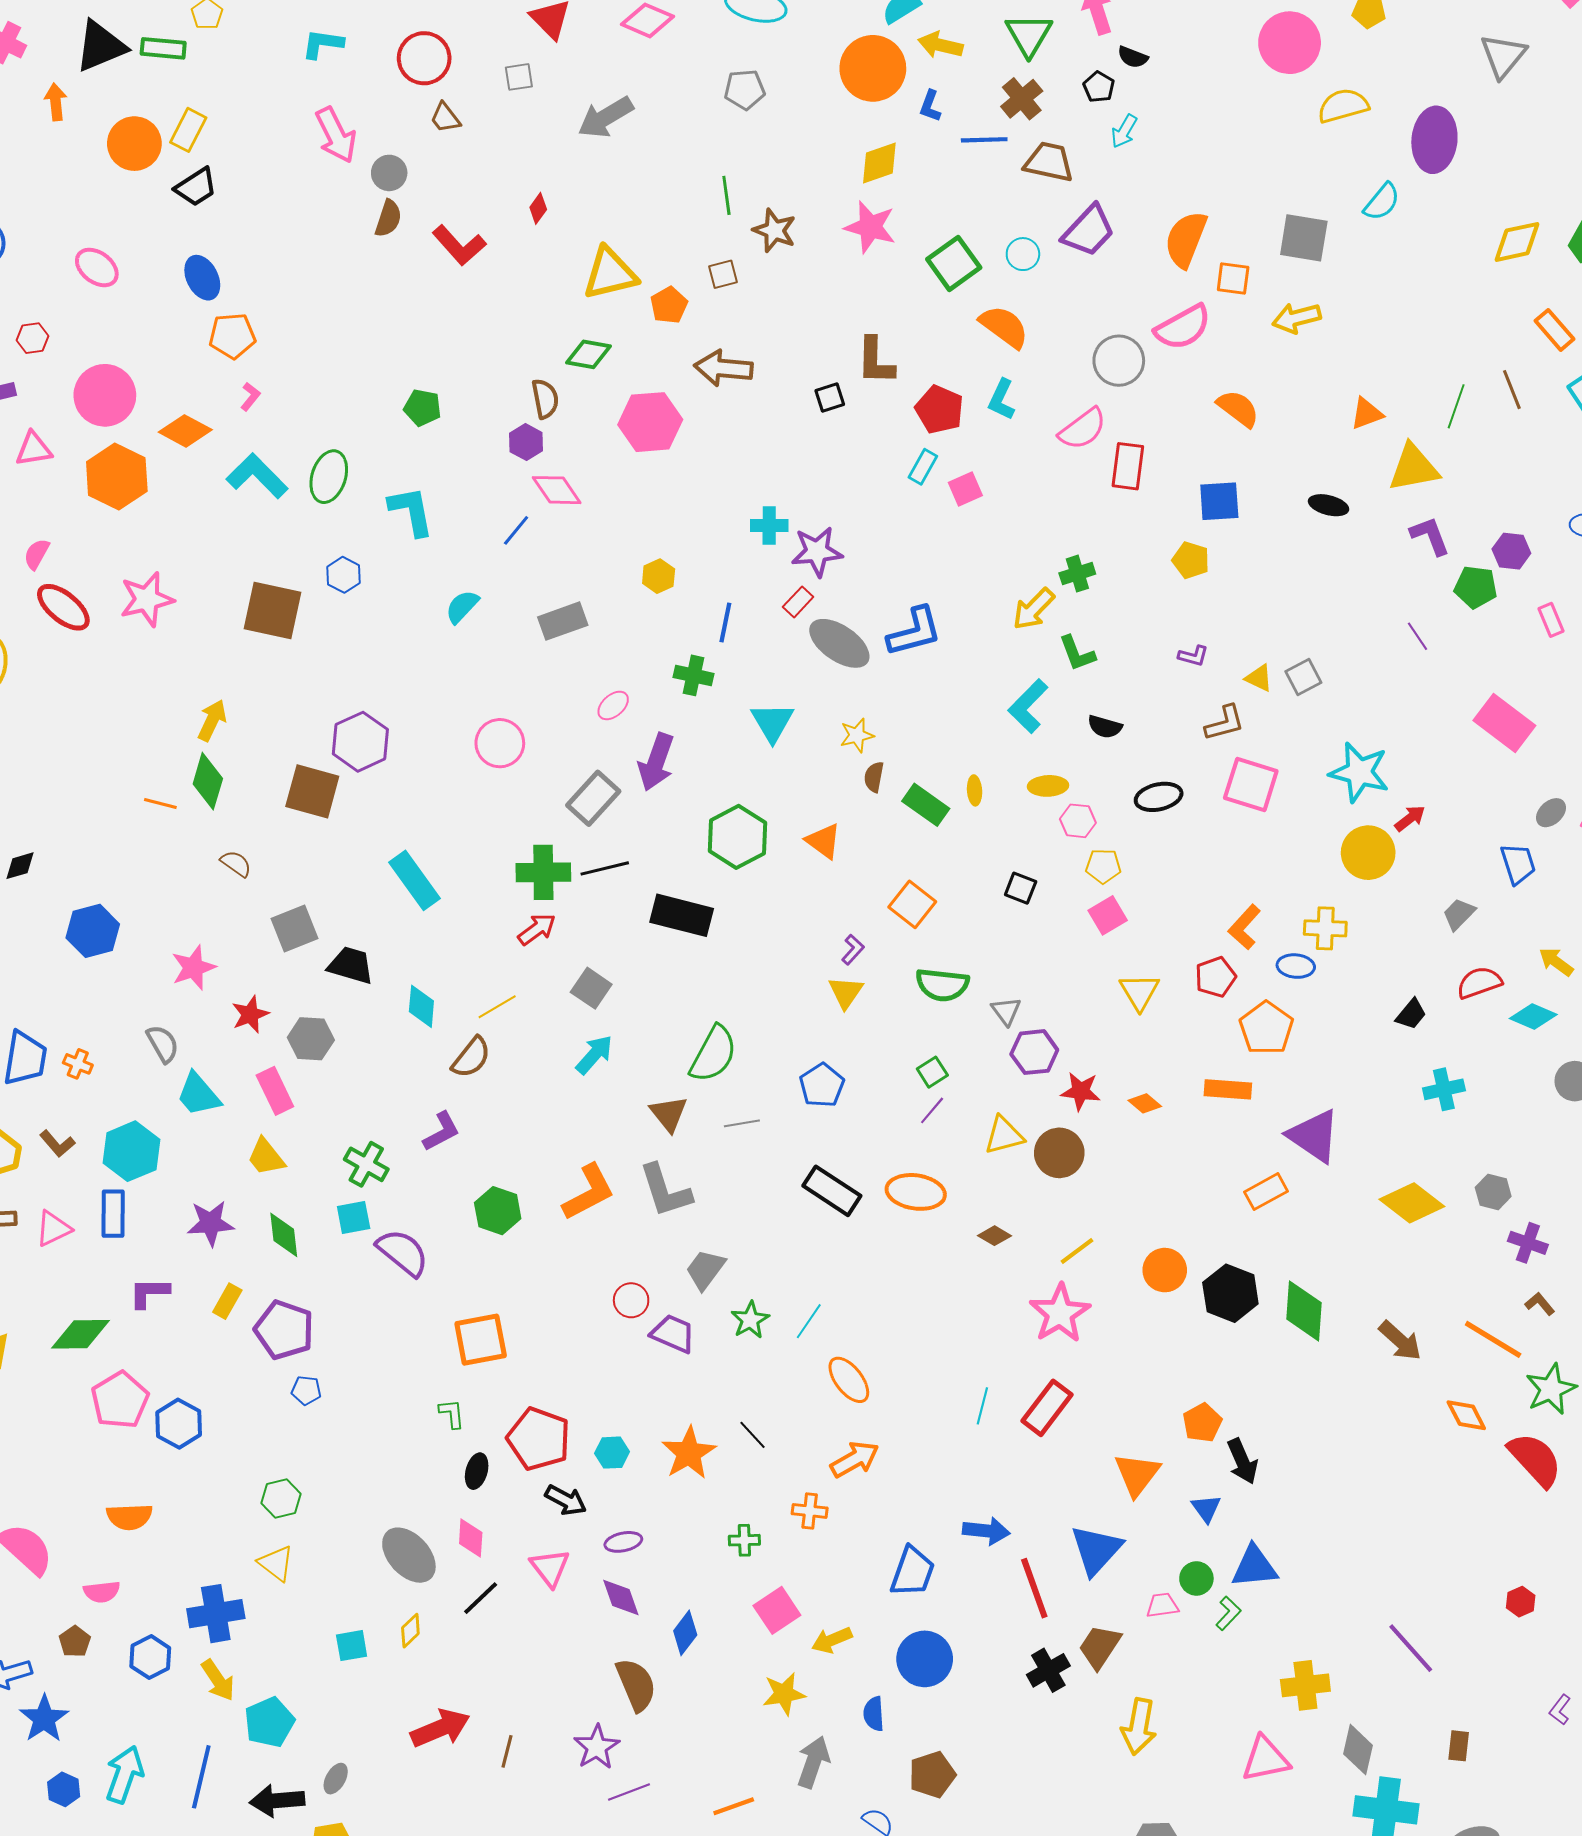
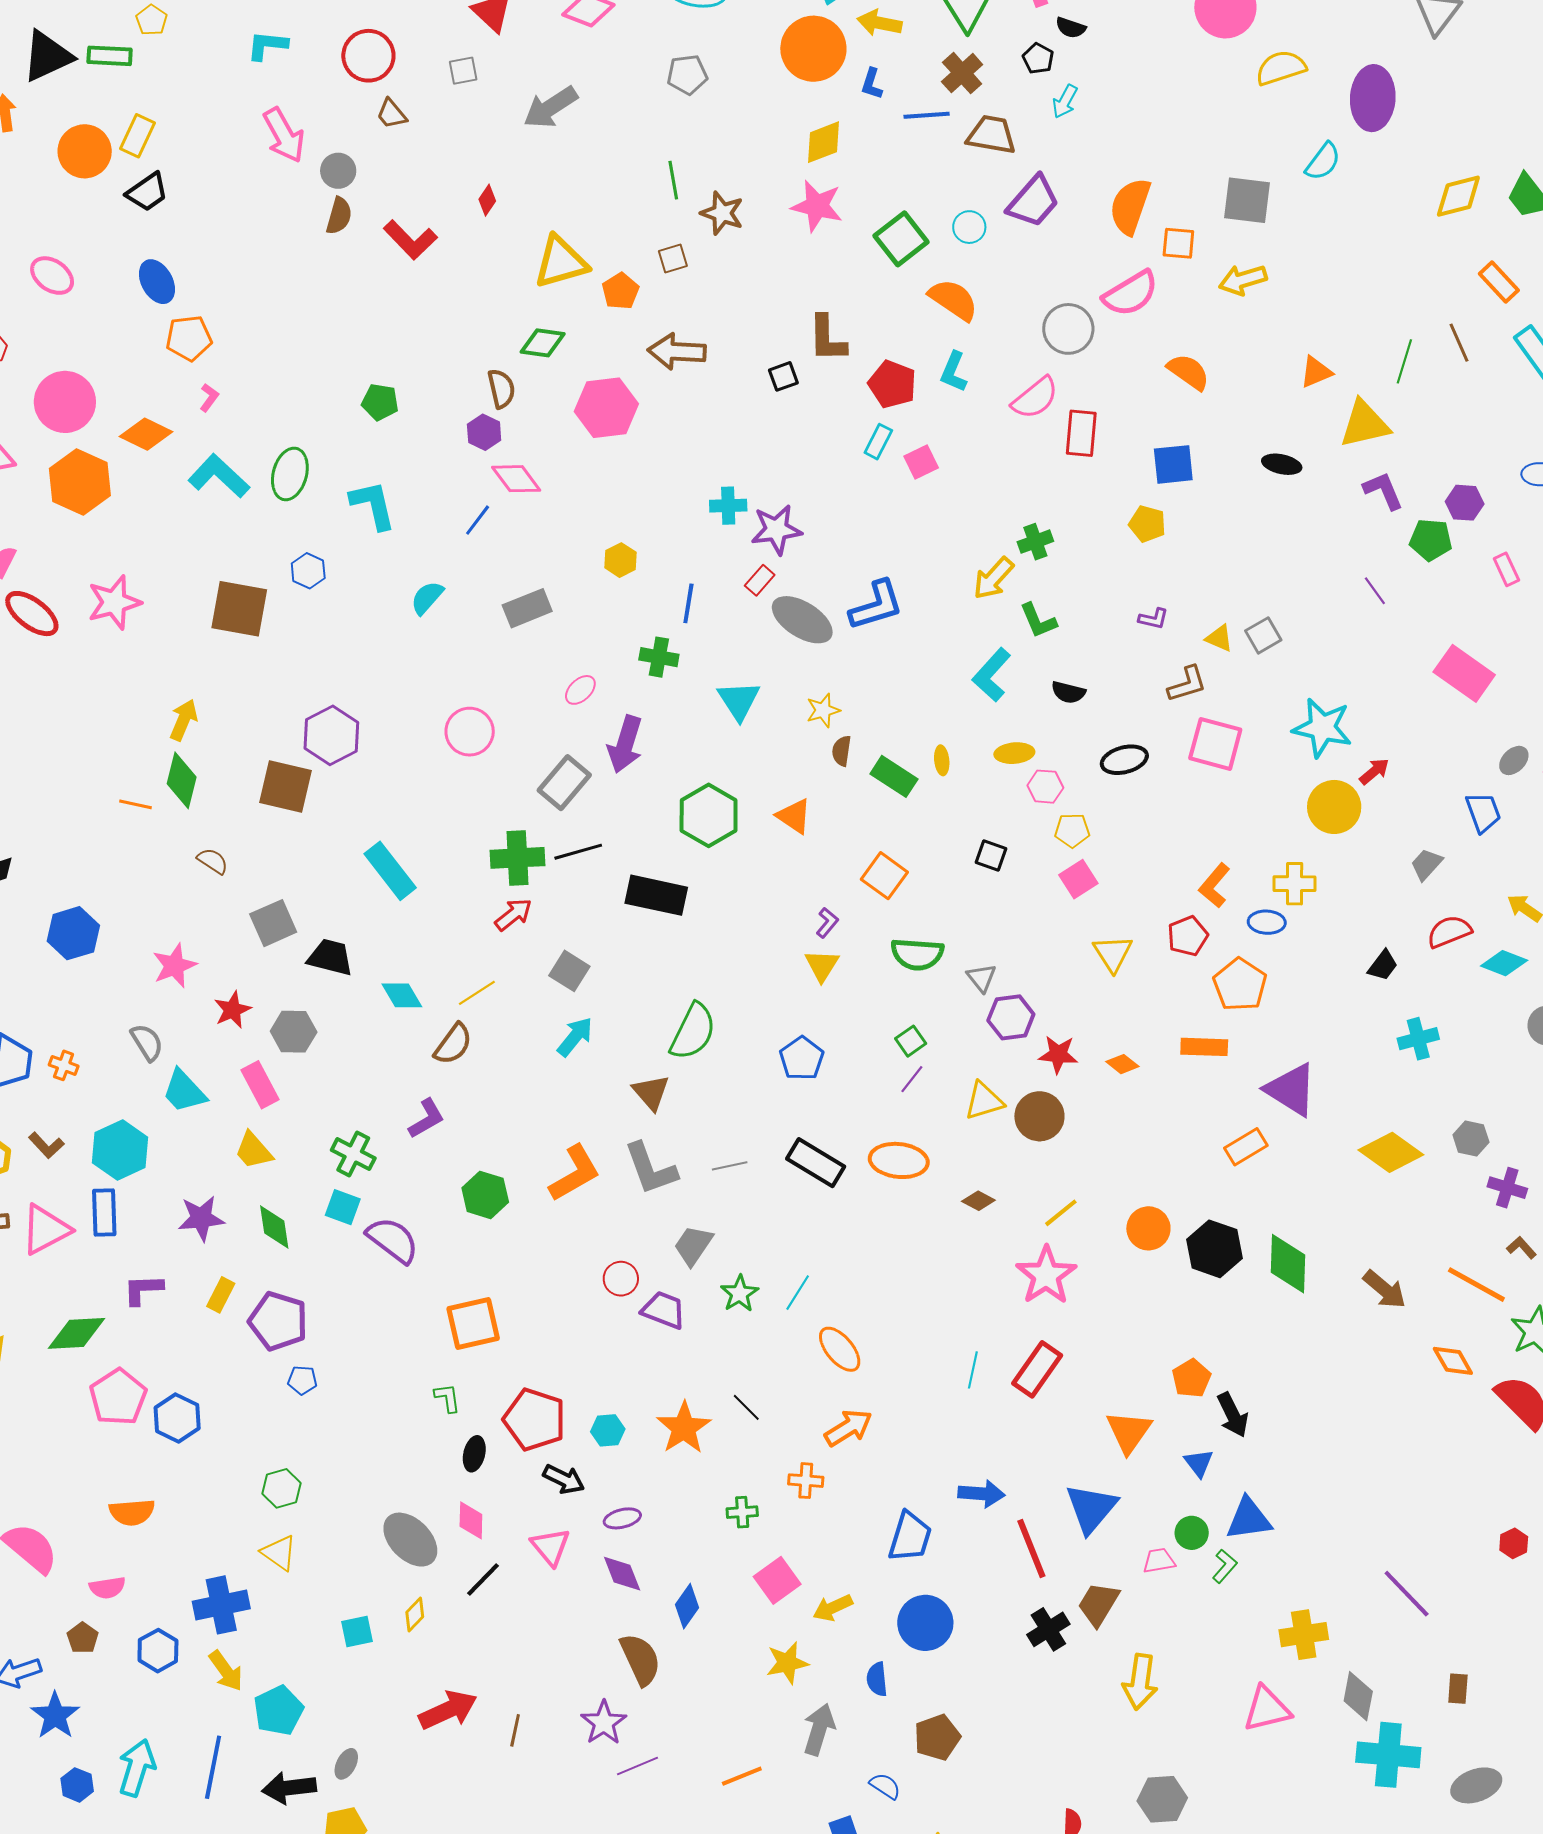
cyan diamond: (421, 1006) -> (402, 995), turned -33
gray line: (742, 1123) -> (730, 1166), moved
cyan square: (354, 1217) -> (343, 1207), turned 33
pink triangle: (53, 1229) -> (46, 1230), size x1.4

